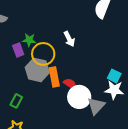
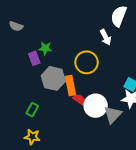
white arrow: (69, 39) -> (106, 37), moved
yellow circle: (43, 54) -> (87, 62), moved
red semicircle: (70, 84) -> (79, 100), moved

